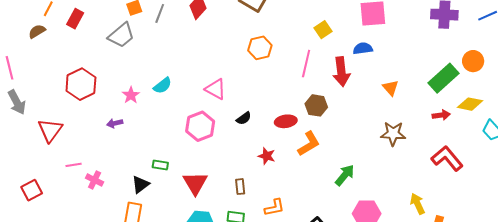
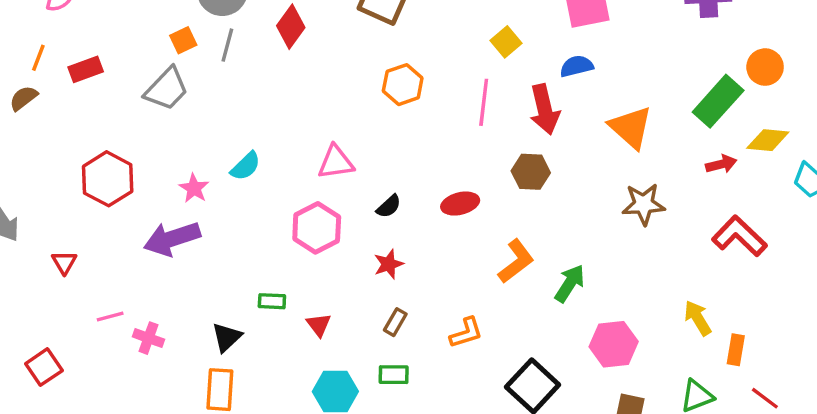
red rectangle: (75, 19) -> (86, 69), turned 48
orange triangle: (391, 88) -> (631, 127), size x1.6
pink triangle: (216, 89) -> (336, 162), turned -30
brown hexagon: (316, 105) -> (531, 172), moved
purple arrow: (115, 123) -> (172, 239), size x2.0
red triangle: (50, 130) -> (64, 262), size x0.6
orange L-shape: (309, 144) -> (516, 261), moved
red star: (267, 156) -> (389, 264), moved, turned -30
green rectangle: (160, 165) -> (272, 301), moved
red triangle: (195, 183) -> (319, 325), size x0.6
brown rectangle: (240, 187) -> (395, 322), turned 42
orange L-shape: (274, 208) -> (466, 333), moved

